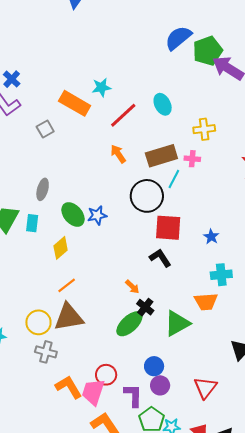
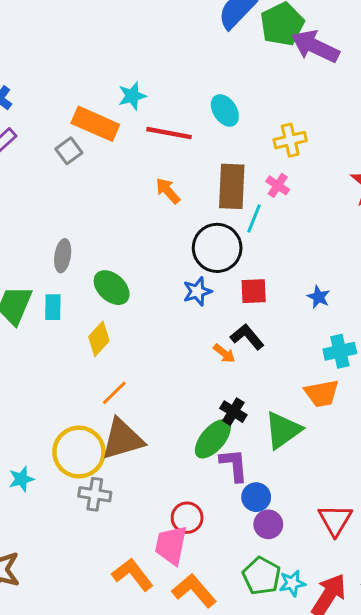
red line: (123, 115) -> (169, 133), turned 60
gray square: (45, 129) -> (69, 151), moved
brown rectangle: (161, 156) -> (232, 186), turned -64
pink cross: (192, 159) -> (278, 185), turned 35
blue star: (97, 215) -> (197, 291), moved
red square: (168, 228) -> (254, 291), size x0.7
orange arrow: (132, 287) -> (224, 353), moved
yellow circle: (38, 322) -> (79, 452), size x1.4
orange L-shape: (69, 387) -> (133, 574), moved
purple L-shape: (133, 395) -> (234, 465), moved

